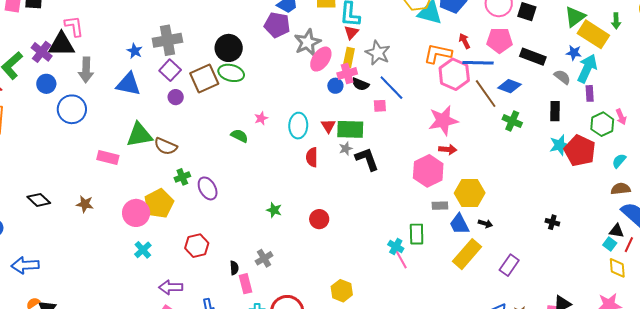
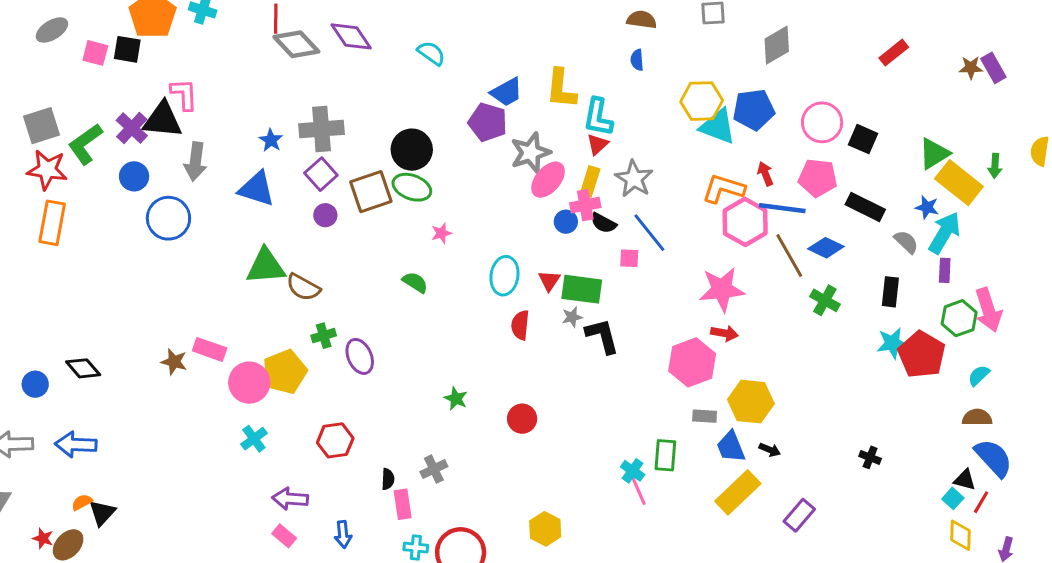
pink arrow: (621, 117) -> (988, 310), size x1.8
pink star: (261, 118) -> (441, 233), moved
pink rectangle: (108, 158) -> (210, 349), moved
black diamond: (39, 200) -> (83, 368), moved

